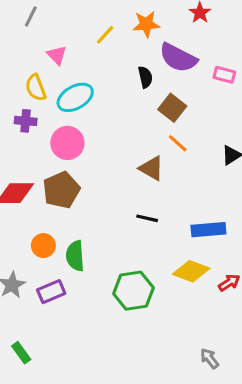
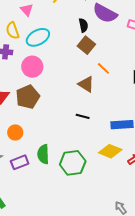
brown square: (172, 108) -> (86, 45), moved
green semicircle: (75, 256) -> (43, 154), moved

